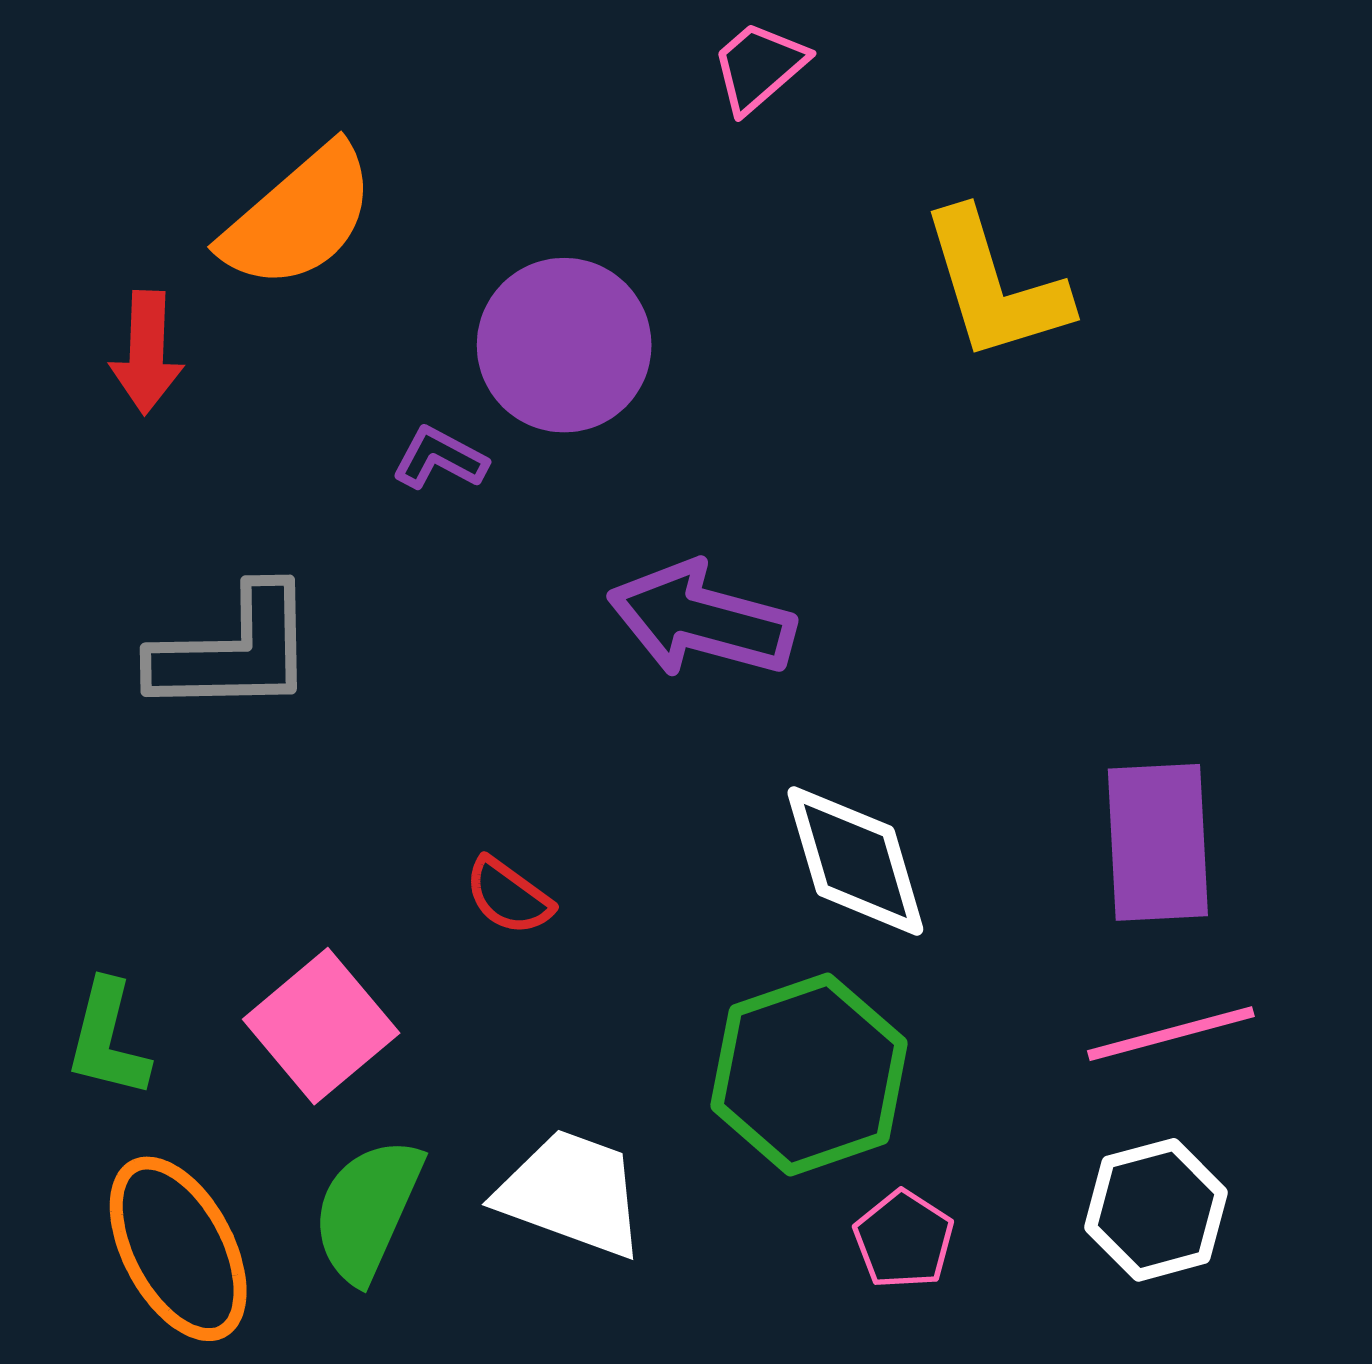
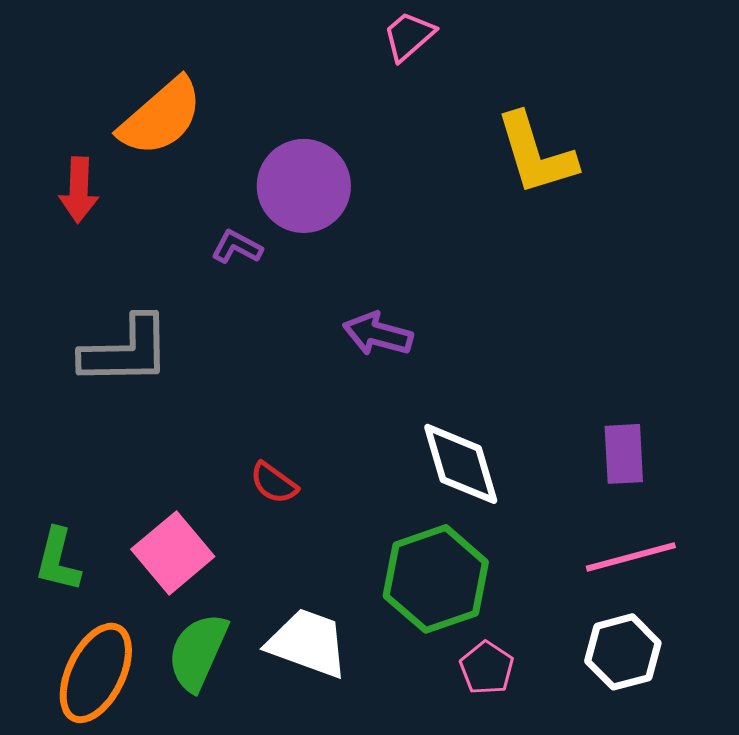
purple arrow: (701, 620) -> (378, 334), size x0.7
purple rectangle: (1158, 842) -> (624, 454), size x0.7
orange ellipse: (178, 1249) -> (96, 673), turned 54

